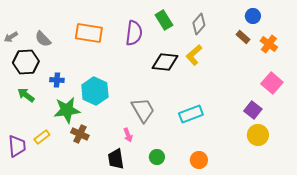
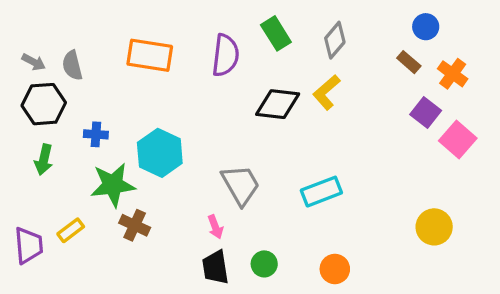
gray arrow: (11, 37) -> (34, 62), moved, turned -120
gray semicircle: (43, 39) -> (72, 65), turned 30
green arrow: (26, 95) -> (44, 160), turned -114
purple square: (253, 110) -> (426, 113), moved
black trapezoid: (116, 159) -> (215, 267), moved

